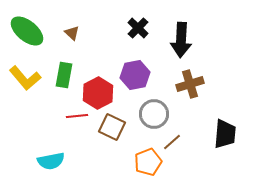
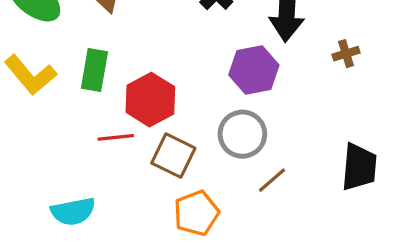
purple hexagon: (135, 75) -> (254, 70), moved
brown cross: (190, 84) -> (346, 54), moved, size x0.6
orange pentagon: (148, 162) -> (196, 213), moved

